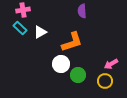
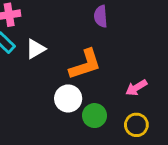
pink arrow: (111, 64) -> (136, 88), moved

